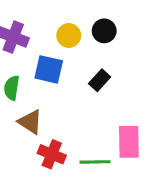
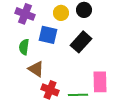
black rectangle: (100, 80) -> (81, 42), size x1.5

